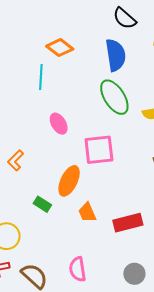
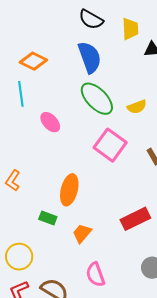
pink ellipse: (59, 124) -> (50, 122), moved
pink square: (99, 150) -> (110, 145), moved, turned -36
orange trapezoid: (87, 212) -> (82, 233), moved, turned 75

